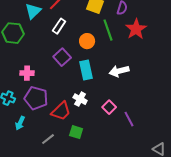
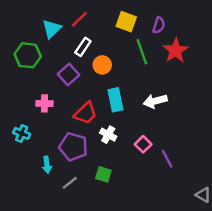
orange circle: (87, 41) -> (102, 65), moved
purple square: (62, 57) -> (69, 75), moved
purple pentagon: (36, 98) -> (73, 147), moved
red trapezoid: (61, 111) -> (85, 113), moved
cyan arrow: (20, 123) -> (47, 165), moved, turned -32

